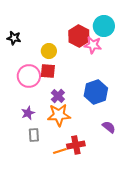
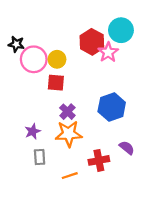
pink star: (93, 45) -> (108, 52), turned 30
pink circle: (29, 76) -> (34, 59), moved
red cross: (76, 145) -> (99, 160), moved

